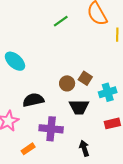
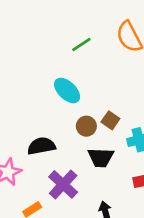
cyan ellipse: (15, 61) -> (67, 90), moved
purple cross: (51, 129) -> (63, 184), turned 35

